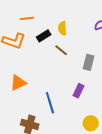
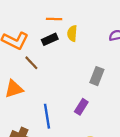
orange line: (27, 18) -> (54, 19), moved
brown line: (61, 50) -> (31, 63), moved

